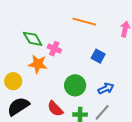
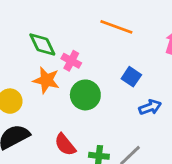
green circle: (75, 85) -> (85, 95), moved
blue arrow: (106, 88) -> (150, 107), moved

